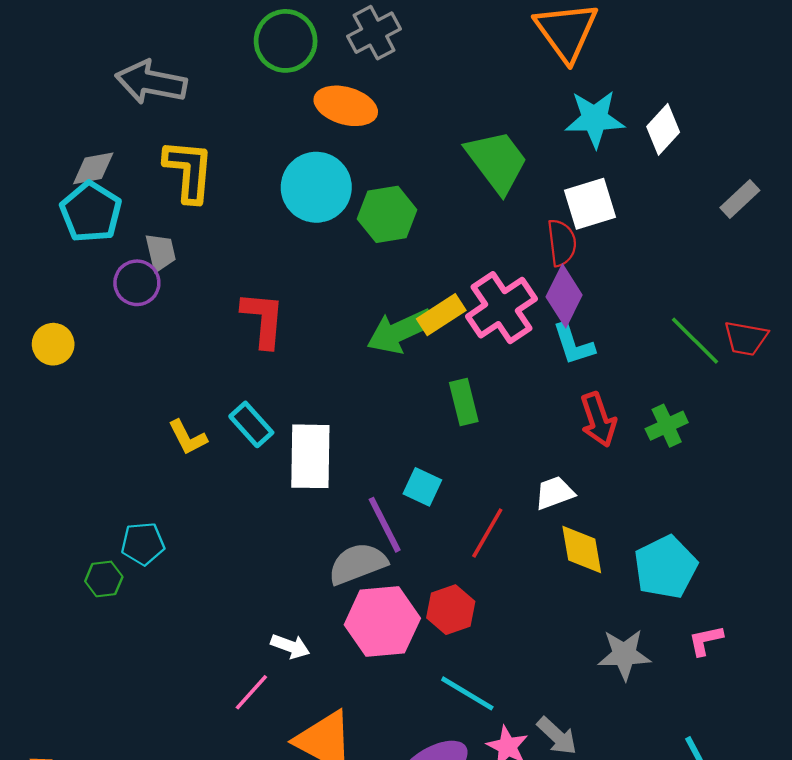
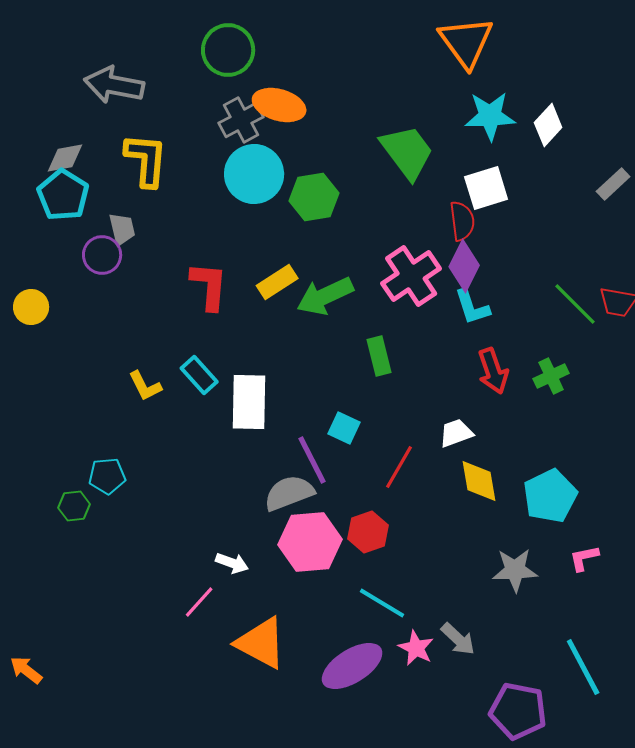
gray cross: (374, 33) -> (241, 120), moved
yellow rectangle: (441, 315) -> (277, 282), moved

